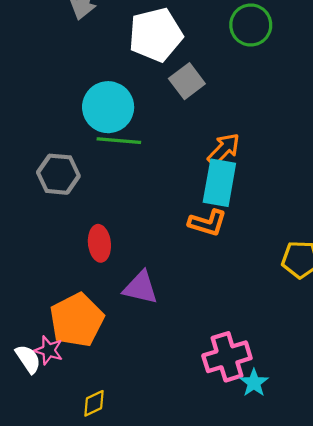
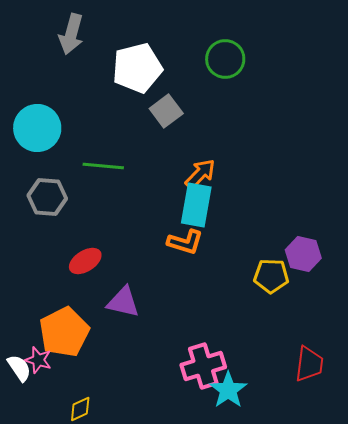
cyan circle: (108, 107) -> (37, 128), moved
red ellipse: (99, 243) -> (85, 261), turned 64
cyan star: (254, 383) -> (228, 390), size x1.4

